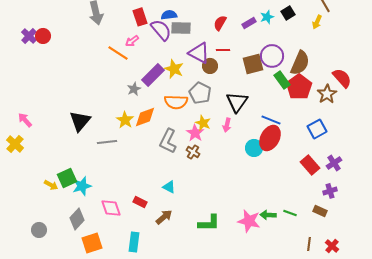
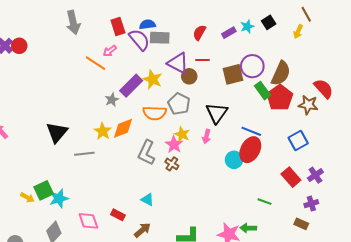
brown star: (327, 94) -> (308, 105), turned -30
green line: (290, 213) -> (265, 202), moved

